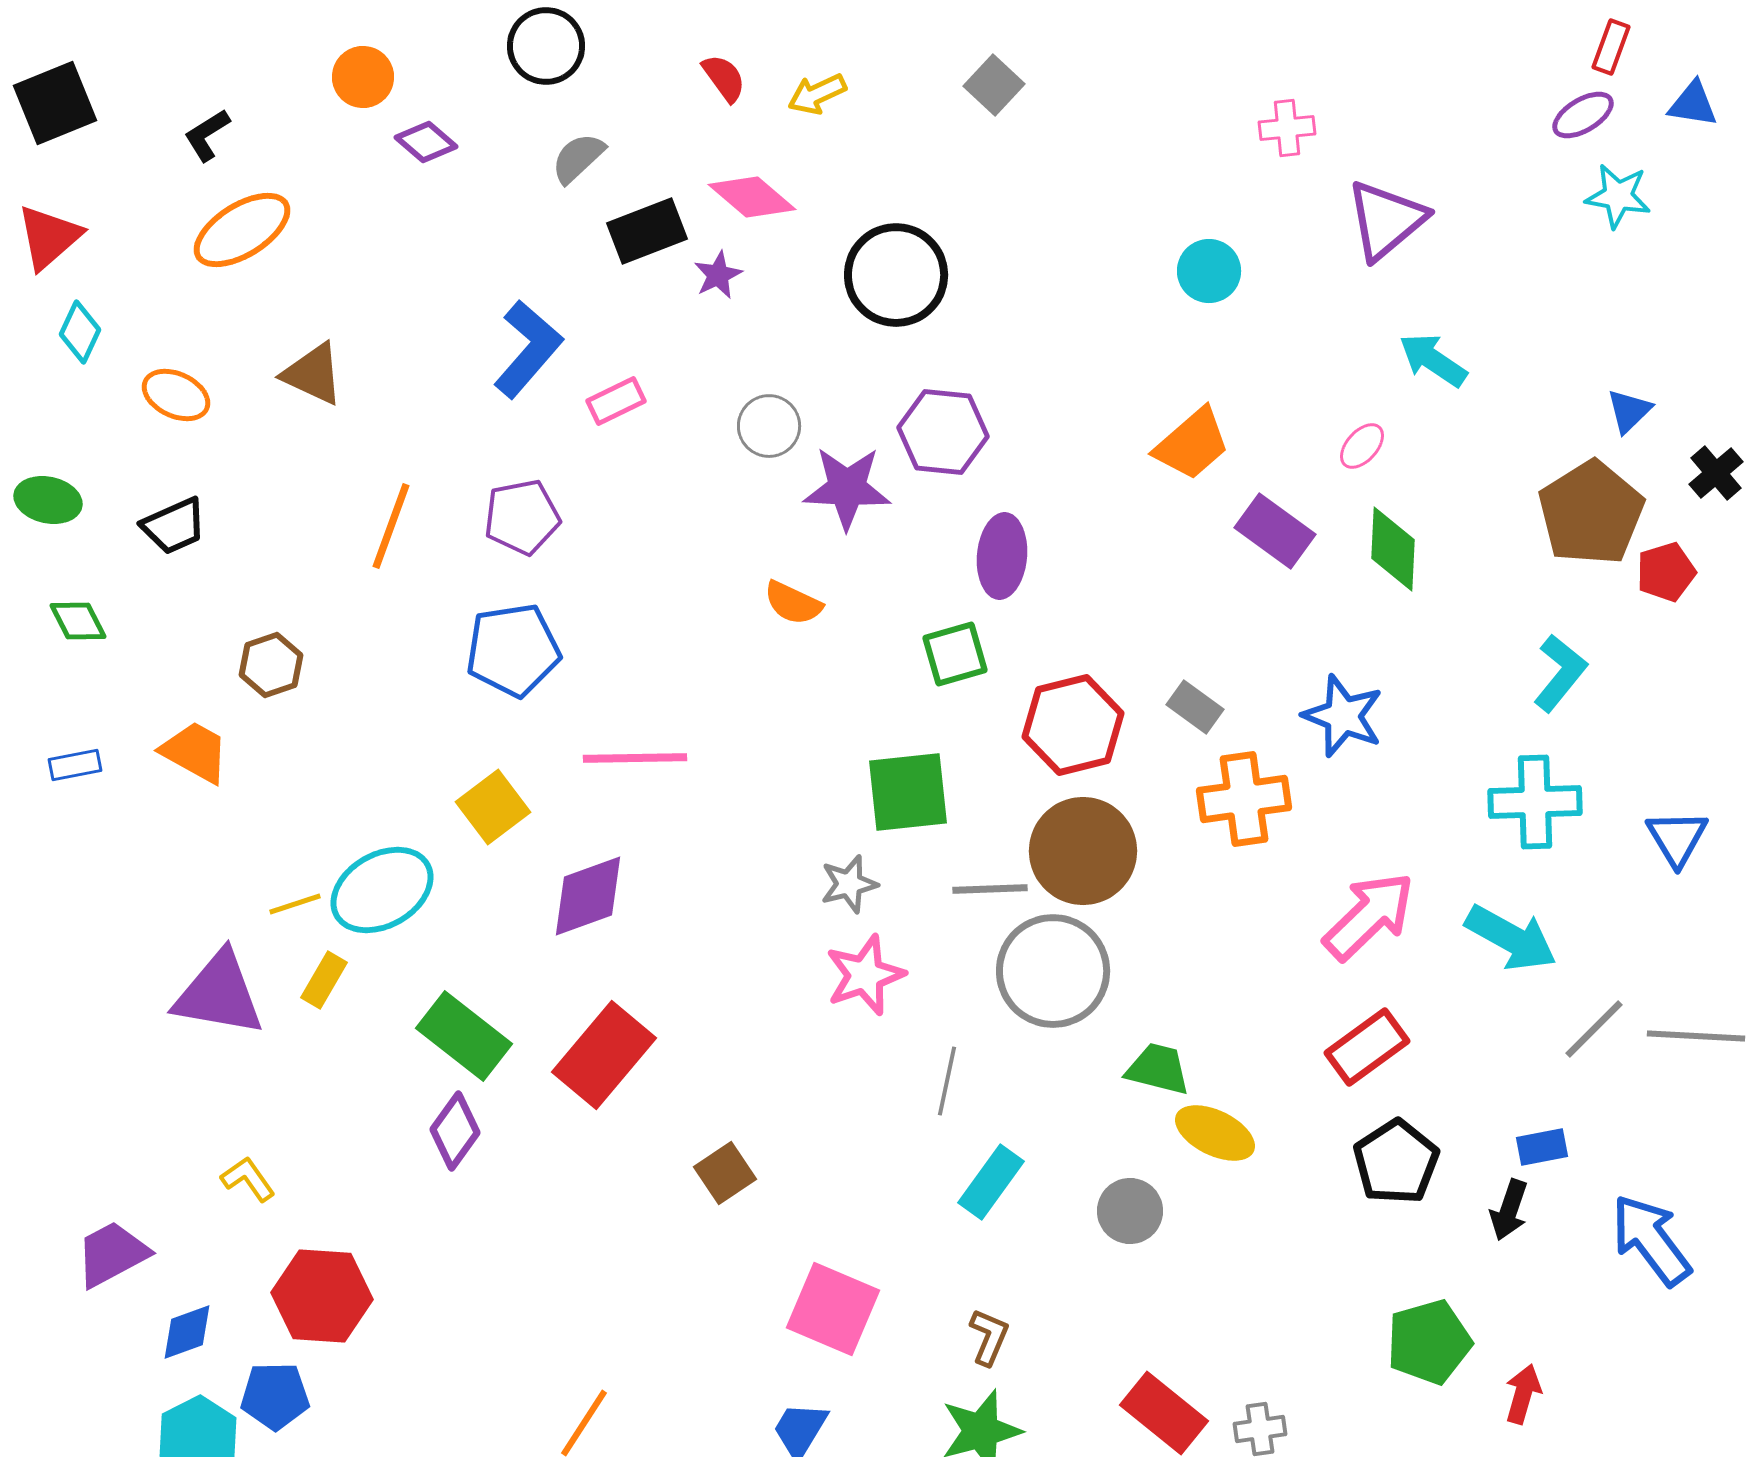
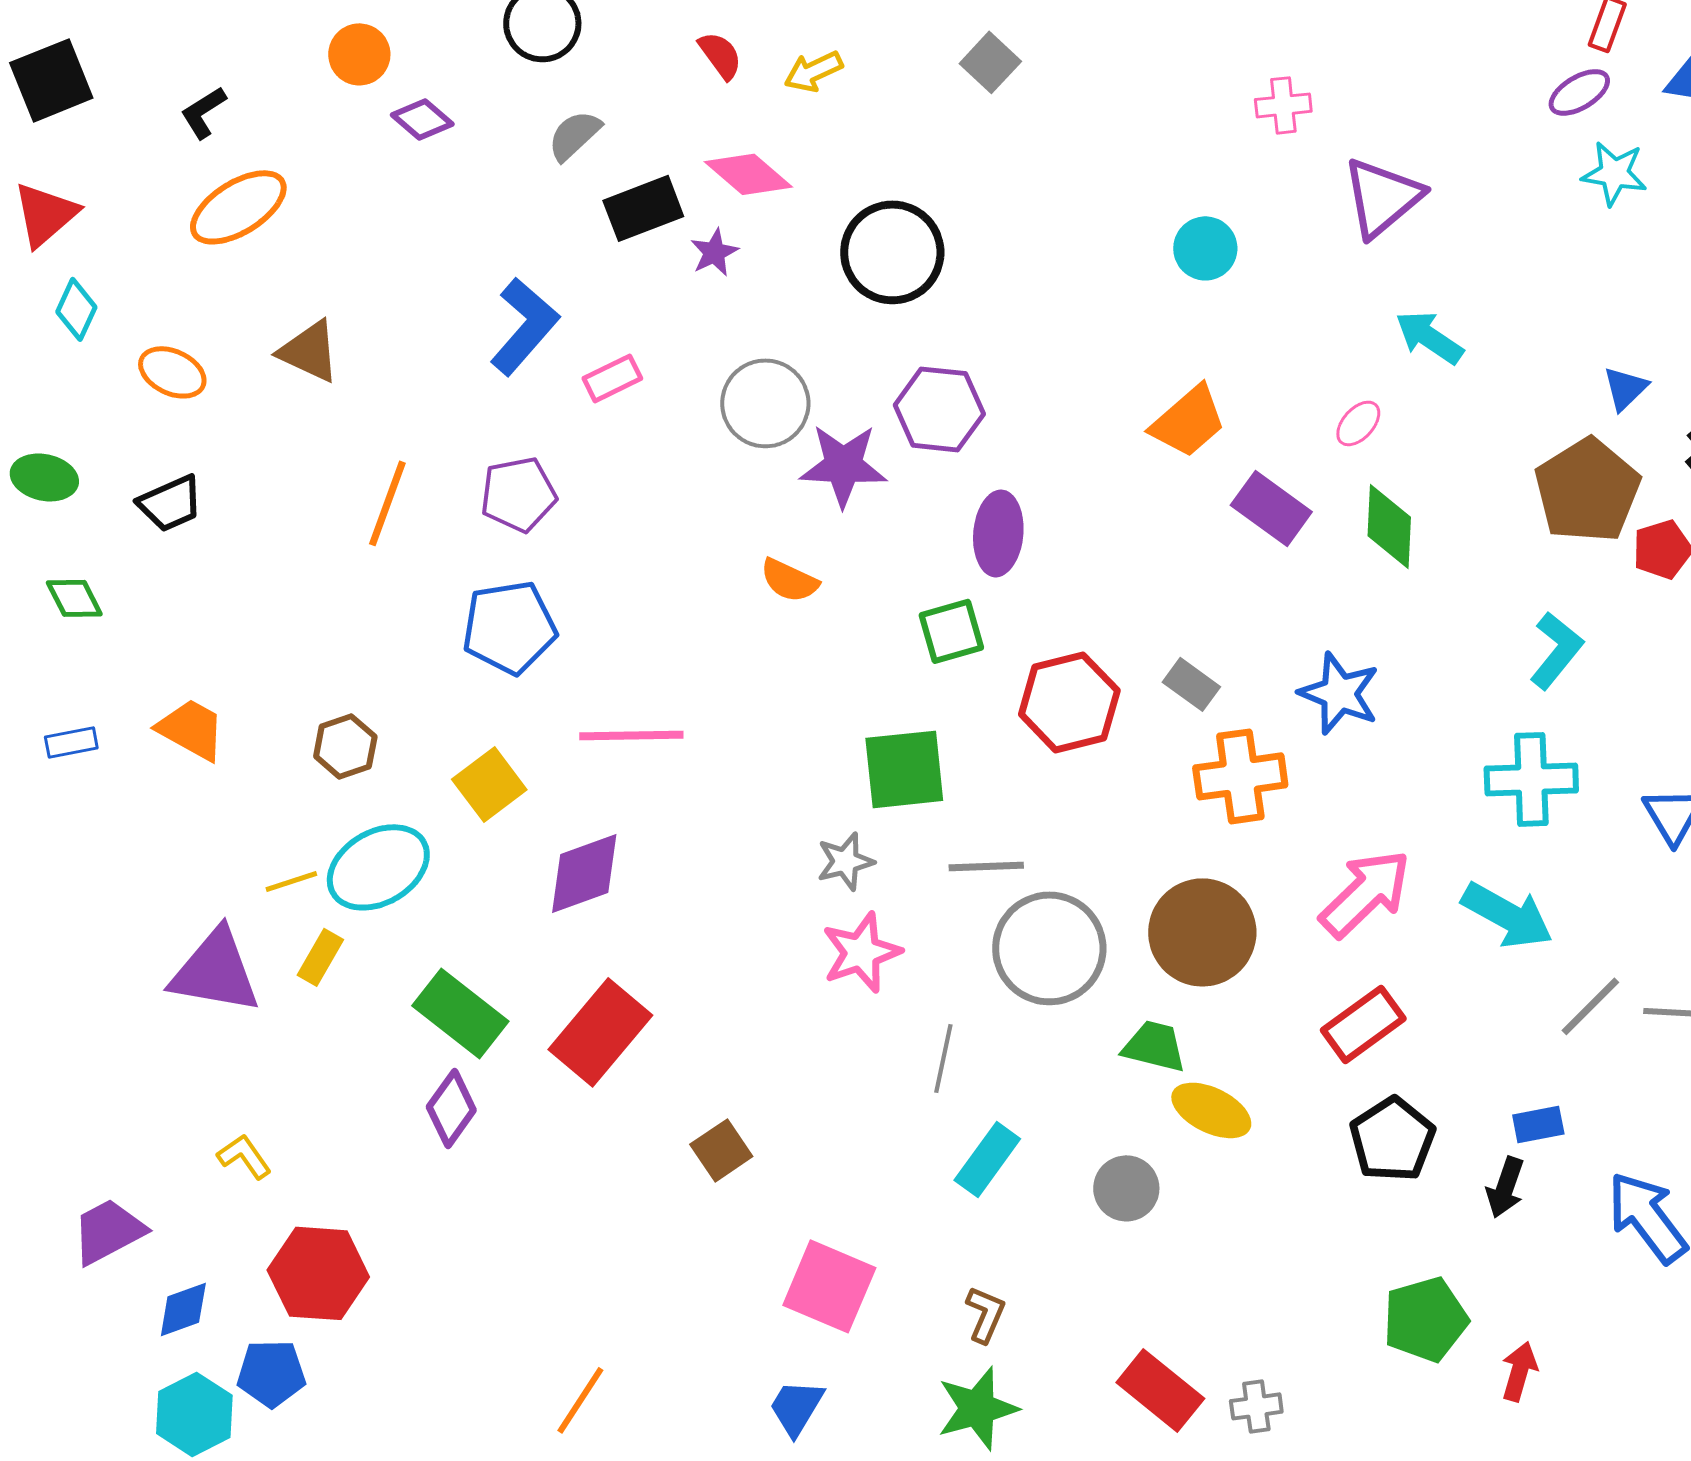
gray circle: (769, 426) -> (765, 403), size x1.4
brown hexagon: (271, 665) -> (345, 746), moved
brown circle: (1083, 851) -> (1202, 932), moved

